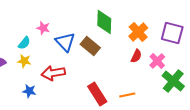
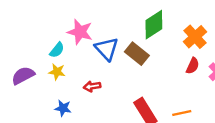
green diamond: (104, 22) -> (154, 25), turned 55
pink star: (43, 28) -> (80, 32), size x1.5
red arrow: (53, 73) -> (92, 86), size x0.6

